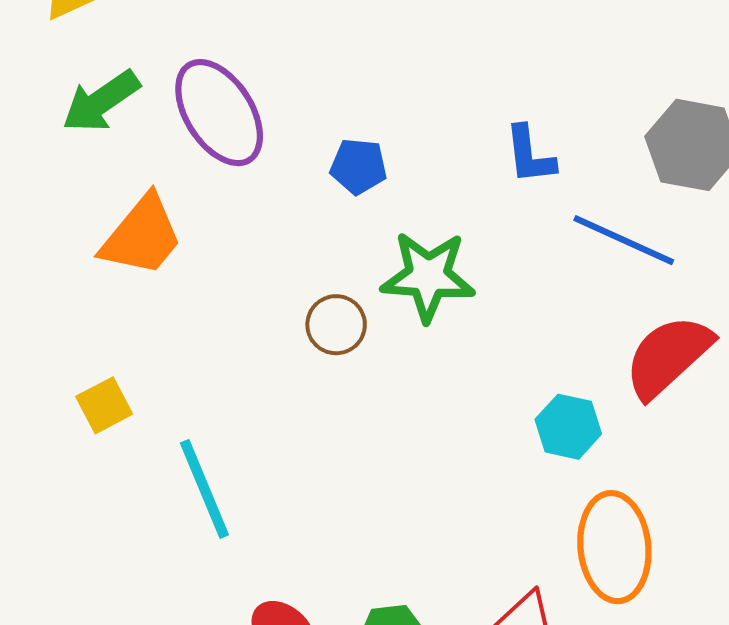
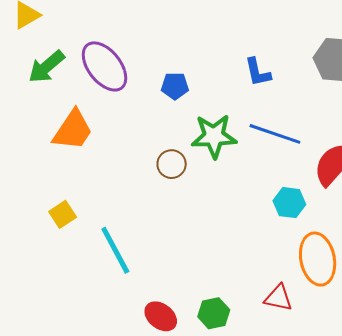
blue line: (624, 240) -> (275, 134), moved

